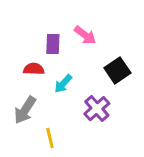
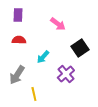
purple rectangle: (53, 44) -> (18, 15), moved
red semicircle: (34, 69) -> (19, 40), moved

